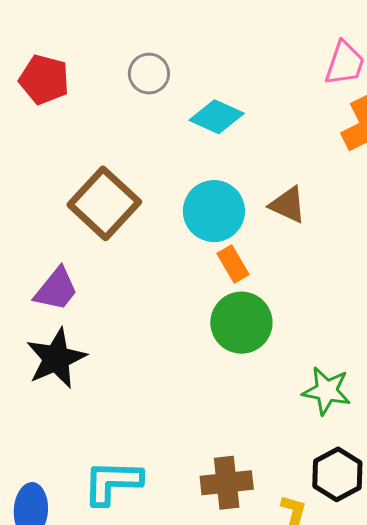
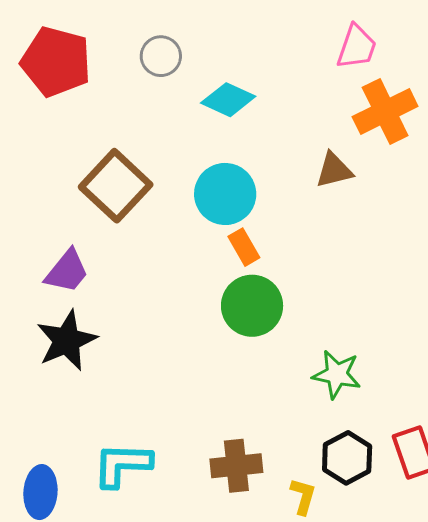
red pentagon: (44, 80) -> (56, 62), size x1.4
brown triangle: (288, 205) -> (334, 170), moved, turned -39

